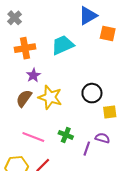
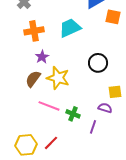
black circle: (92, 93) -> (98, 63), moved
pink line: (33, 137) -> (49, 106), moved
purple semicircle: (102, 138) -> (105, 108), moved

